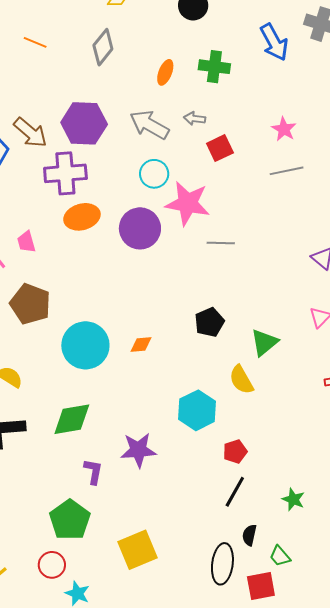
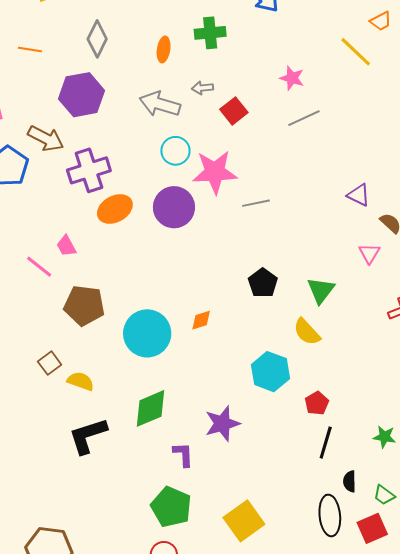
purple hexagon: (84, 123) -> (82, 95), moved

